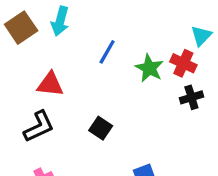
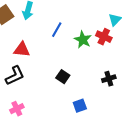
black cross: (191, 97) -> (109, 79), moved
black square: (101, 128) -> (63, 77), moved

